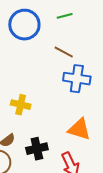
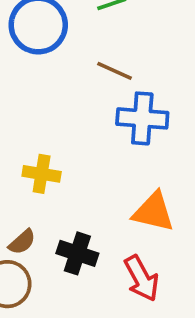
black cross: (37, 149) -> (77, 253), turned 35

